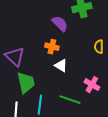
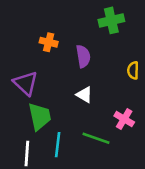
purple semicircle: (60, 24) -> (83, 56), moved, turned 36
orange cross: (52, 47) -> (49, 42), moved

